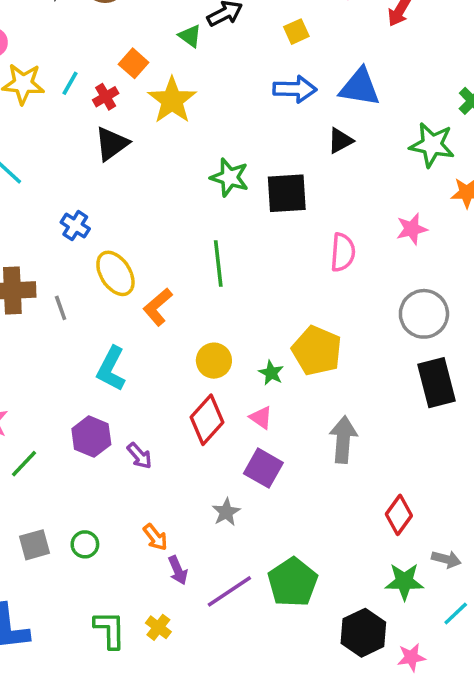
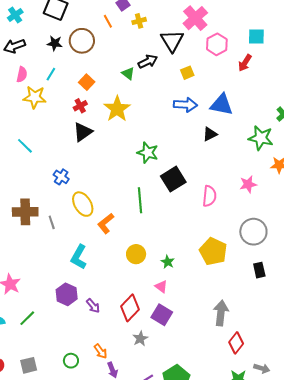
orange square: (134, 63) -> (87, 82), moved
cyan line: (70, 83) -> (51, 74), moved
black square: (287, 193) -> (173, 179), moved, turned -30
yellow pentagon: (317, 351) -> (213, 251), moved
black rectangle: (437, 383) -> (259, 270), size x0.6
red diamond: (207, 420) -> (130, 308), moved
gray arrow: (343, 440) -> (221, 313), moved
green line: (24, 464) -> (27, 318), moved
green circle: (85, 544) -> (71, 361), moved
gray square: (35, 545) -> (29, 365), moved

